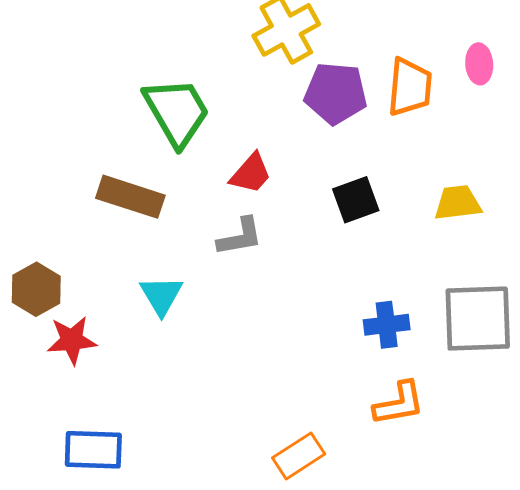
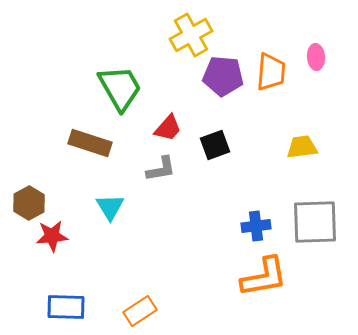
black square: (356, 200) -> (215, 145), moved
orange L-shape: (399, 403) -> (264, 277), size x1.4
orange rectangle: (299, 456) -> (140, 311), moved

